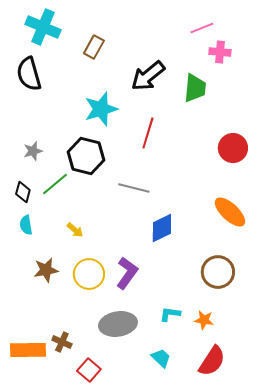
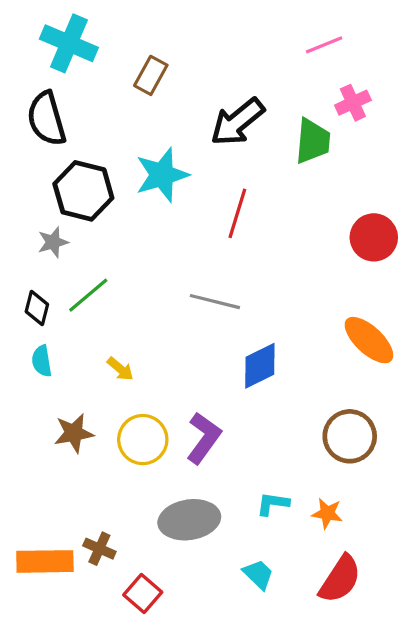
pink cross: (220, 52) -> (353, 103), moved, turned -30
black hexagon: (86, 156) -> (83, 191), moved

